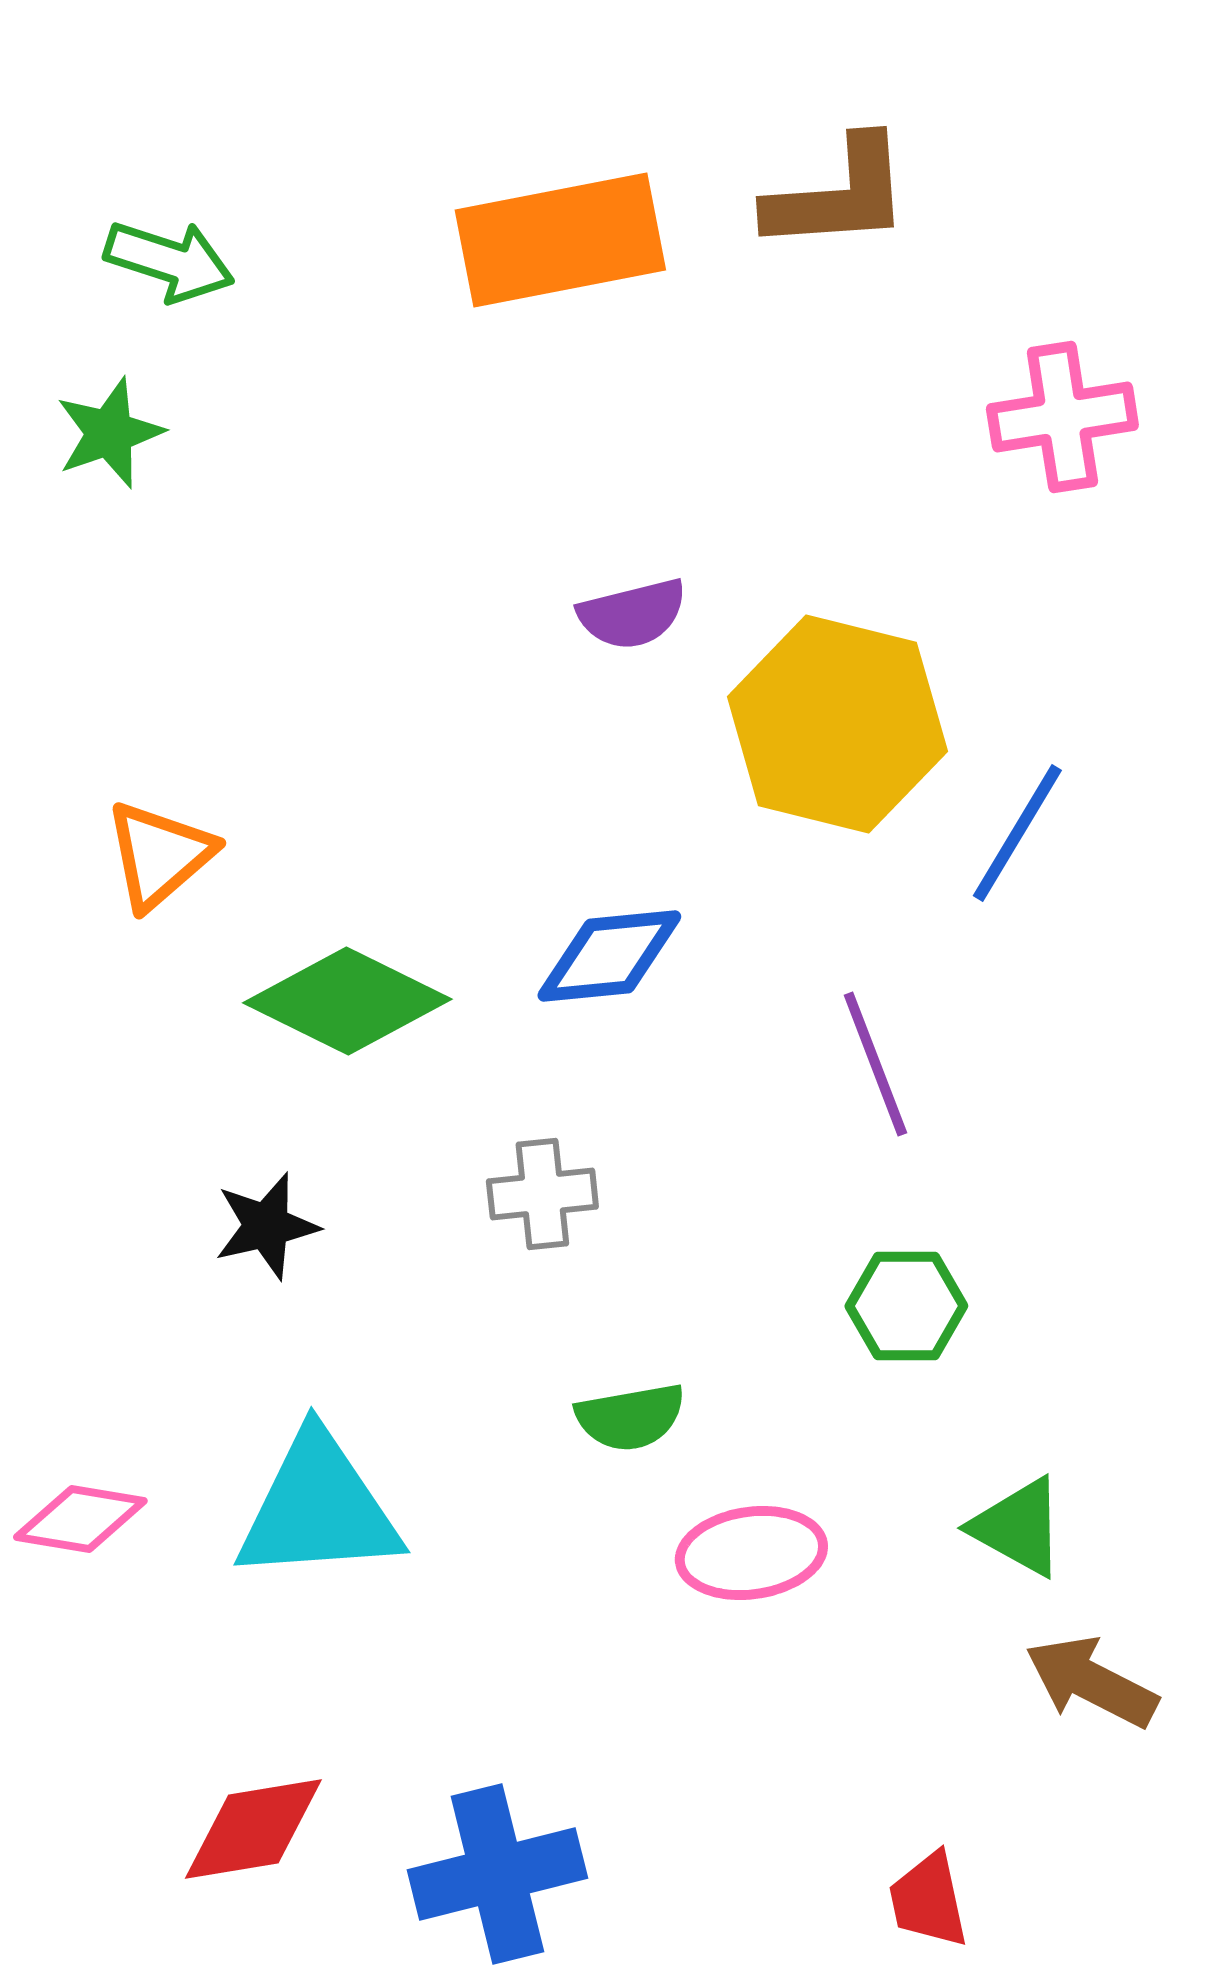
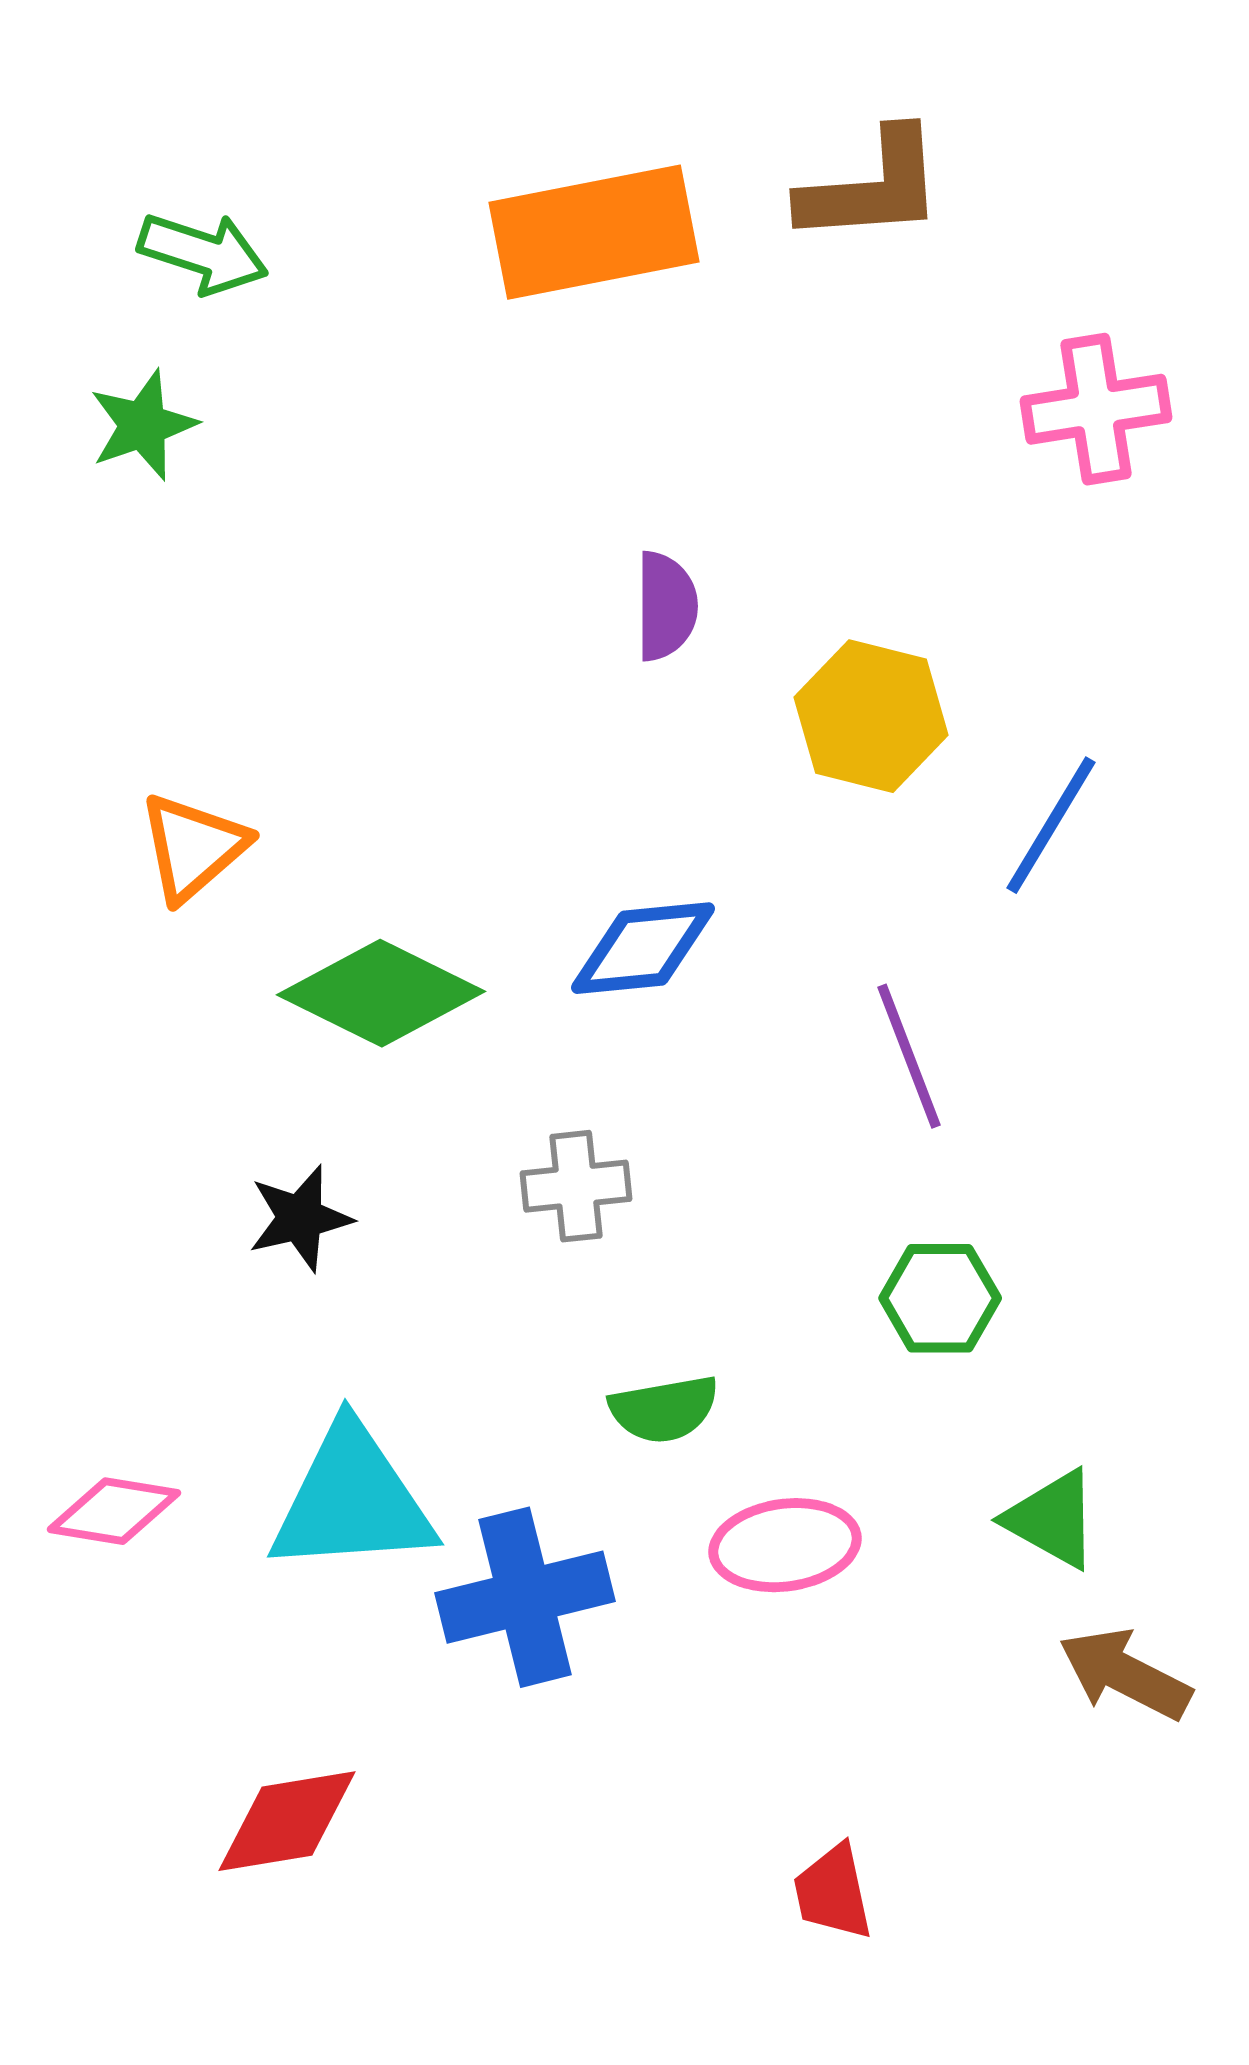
purple semicircle: (632, 614) -> (666, 606), turned -76
yellow hexagon: (837, 724) -> (871, 716), size x0.7
blue cross: (497, 1874) -> (525, 1597), moved
red trapezoid: (928, 1900) -> (833, 1892), moved

